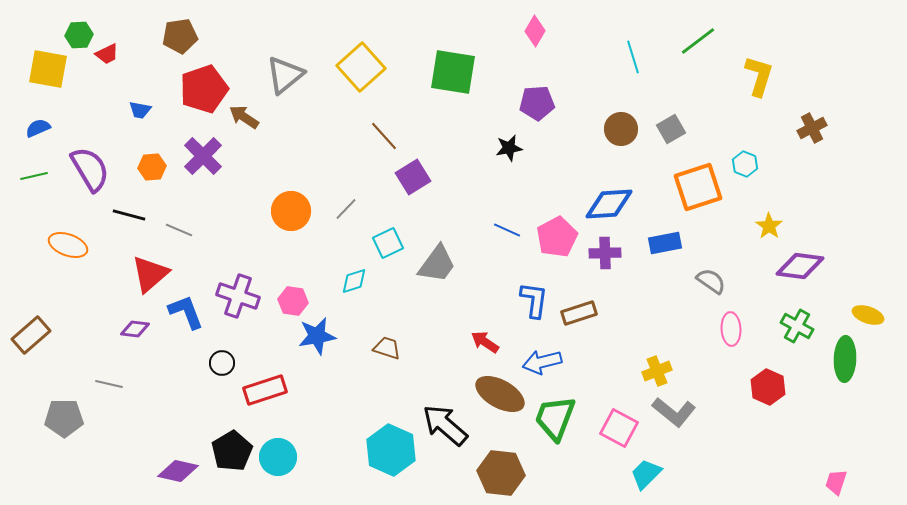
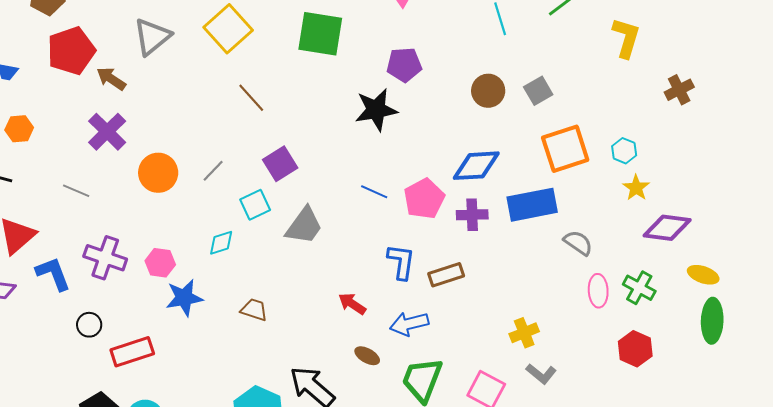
black star: (509, 148) -> (376, 110), size x1.6
purple cross: (203, 156) -> (107, 132), moved
cyan hexagon: (745, 164) -> (624, 151), moved
purple square: (413, 177) -> (280, 164), moved
gray line: (179, 230) -> (76, 191), moved
blue rectangle: (665, 243) -> (532, 205), size x1.5
yellow ellipse: (868, 315) -> (703, 275), moved
green cross: (797, 326) -> (639, 288), moved
brown ellipse: (500, 394) -> (367, 356), size x0.5
gray L-shape: (674, 412) -> (541, 374), size x0.7

